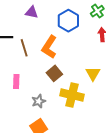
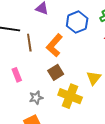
pink rectangle: (16, 81) -> (17, 75), turned -32

